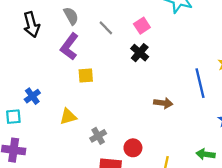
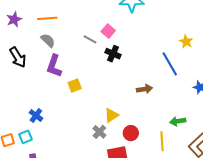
gray line: (106, 28) -> (90, 39), moved
yellow triangle: (68, 117) -> (111, 115), moved
green arrow: (206, 154) -> (178, 121), moved

